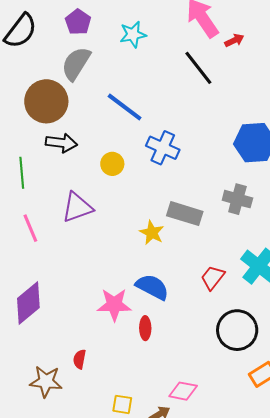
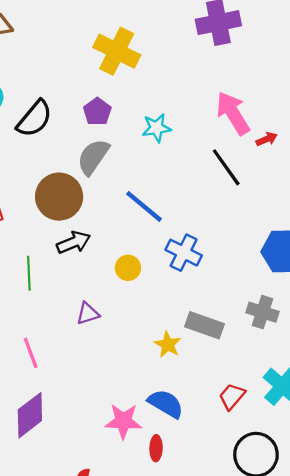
black arrow: (61, 143) -> (74, 242), turned -32
purple triangle: (77, 207) -> (88, 314), size x0.7
pink line: (30, 228) -> (31, 353), moved

